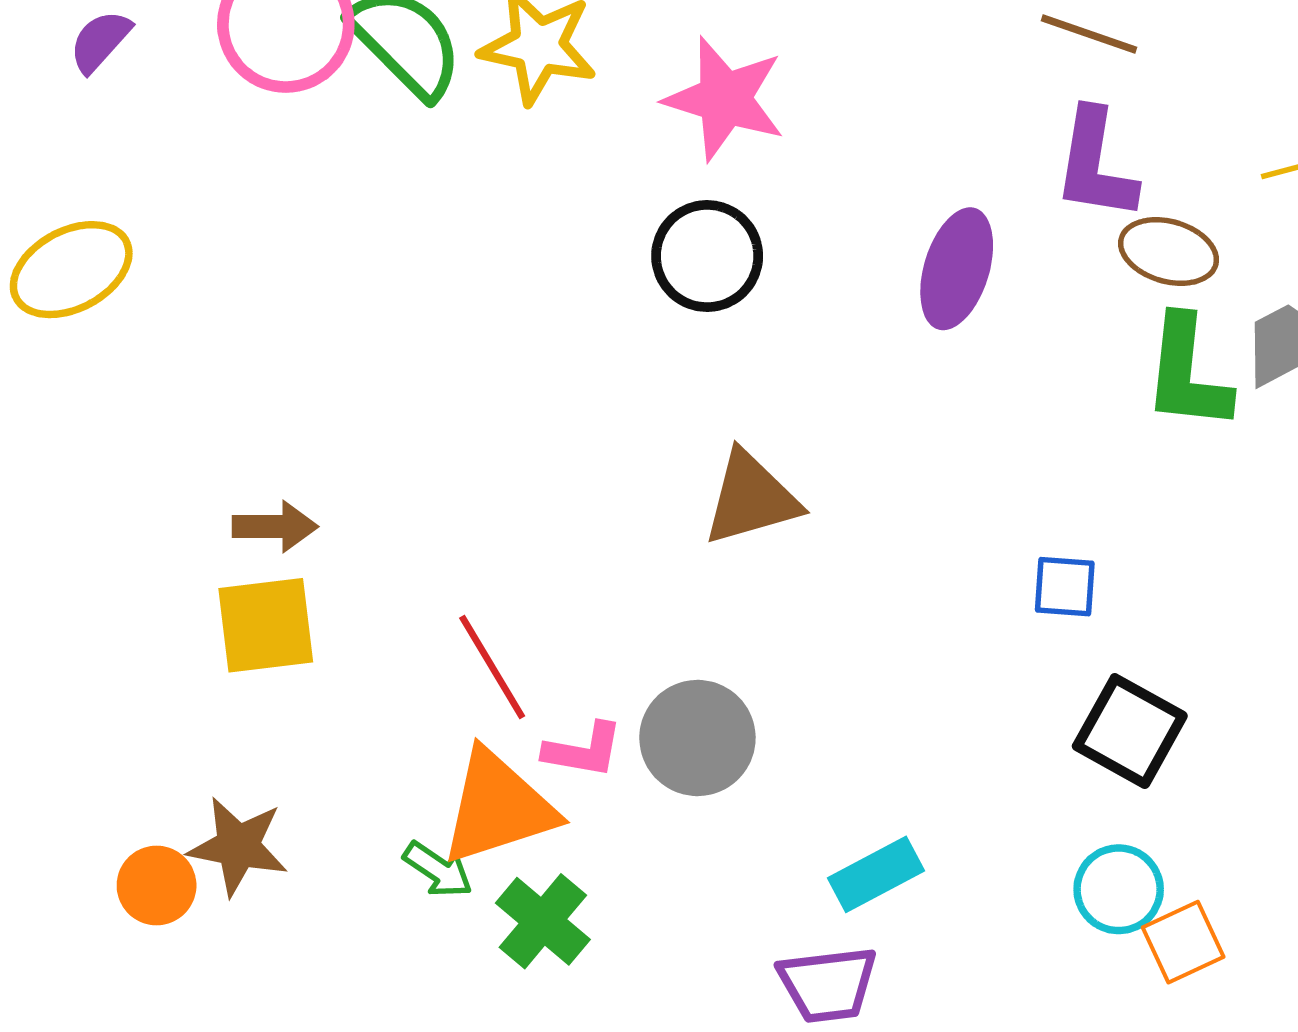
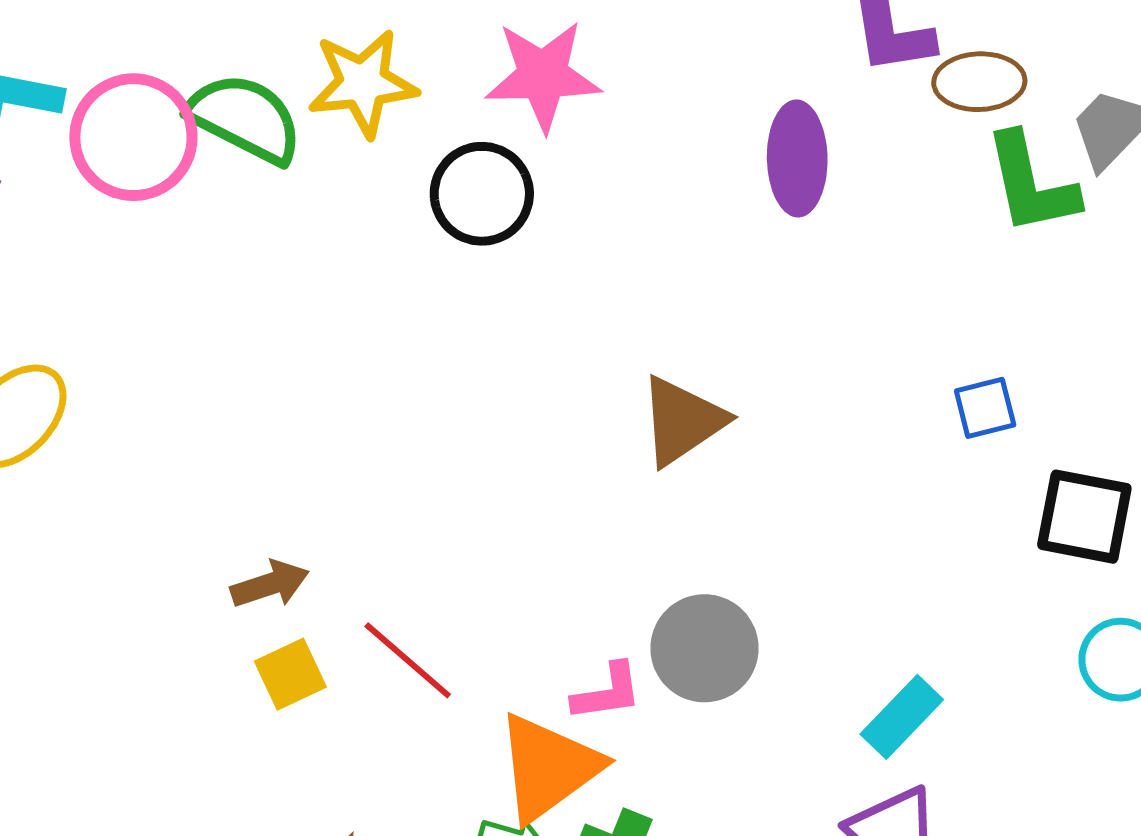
black circle: (707, 256) -> (482, 194), moved
yellow square: (266, 625) -> (290, 674), size x0.7
red line: (492, 667) -> (408, 660), moved

